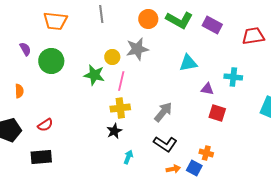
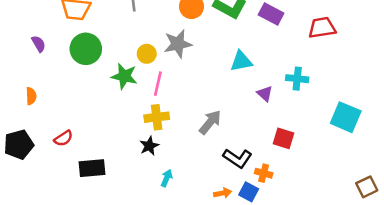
green circle: (51, 61) -> (86, 49), moved
purple triangle: (207, 89) -> (265, 94), turned 32
red square: (217, 113) -> (283, 138), moved
black L-shape: (165, 144) -> (237, 158), moved
black rectangle: (41, 157) -> (92, 168), moved

